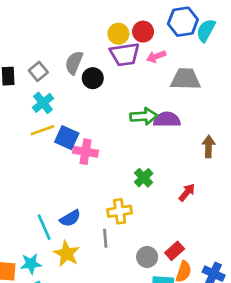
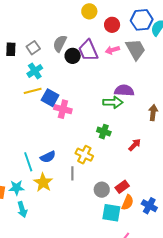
yellow circle: (118, 34) -> (89, 11), moved
purple trapezoid: (125, 54) -> (88, 50), moved, turned 70
pink arrow: (156, 56) -> (112, 50), moved
gray trapezoid: (186, 79) -> (136, 49), moved, turned 55
green arrow: (144, 116) -> (113, 102), moved
green cross: (144, 178) -> (104, 132), turned -32
yellow cross: (120, 211) -> (84, 155), turned 30

